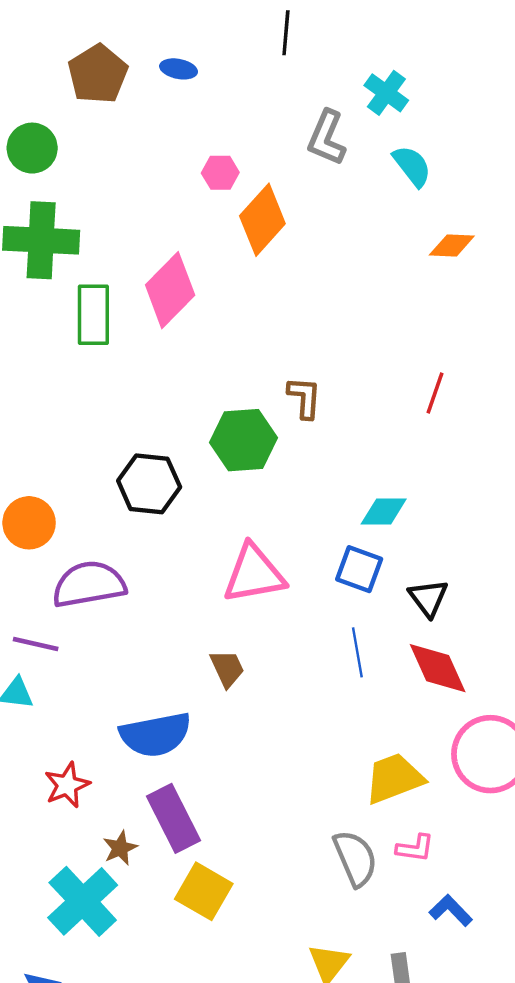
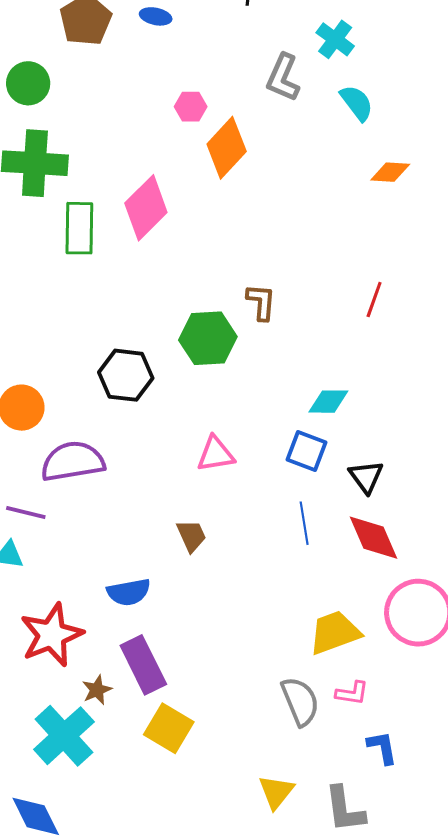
pink triangle: (254, 574) -> (216, 454), size x0.7
blue semicircle: (156, 735) -> (129, 592), size x0.7
red star: (67, 785) -> (52, 635), size x1.6
blue L-shape: (451, 910) -> (382, 747), turned 33

